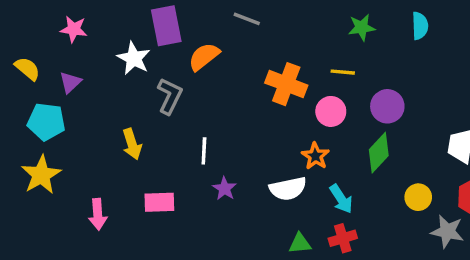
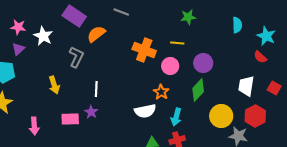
purple rectangle: (166, 26) -> (74, 16), turned -45
cyan semicircle: (420, 26) -> (237, 25), moved
pink star: (74, 29) -> (18, 27), moved
white star: (134, 58) -> (43, 36), moved
purple star: (225, 189) -> (91, 112), moved
yellow circle: (418, 197) -> (221, 116), size x1.5
cyan arrow: (341, 199) -> (176, 117), turned 48

